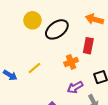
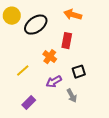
orange cross: (71, 62) -> (50, 57), turned -32
yellow line: (35, 68) -> (23, 71), moved

